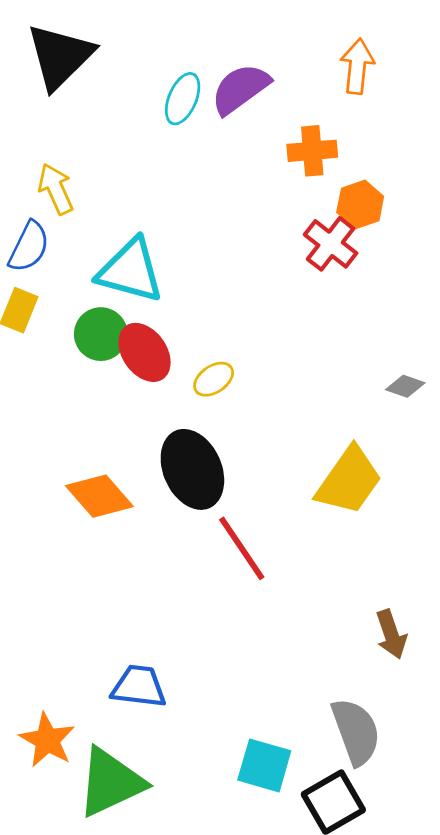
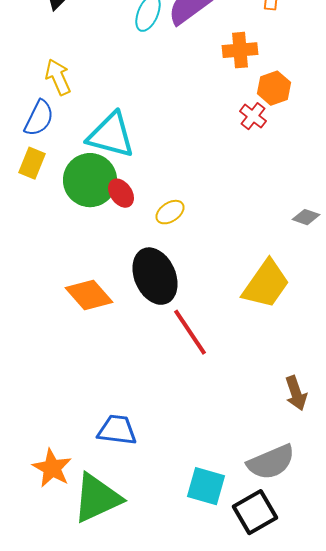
red cross: (331, 244) -> (253, 116), size x0.7
green circle: (101, 334) -> (90, 180), size x1.4
red ellipse: (145, 352) -> (121, 193), size x0.7
gray semicircle: (356, 732) -> (271, 462), turned 87

